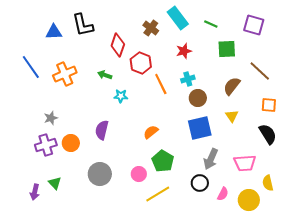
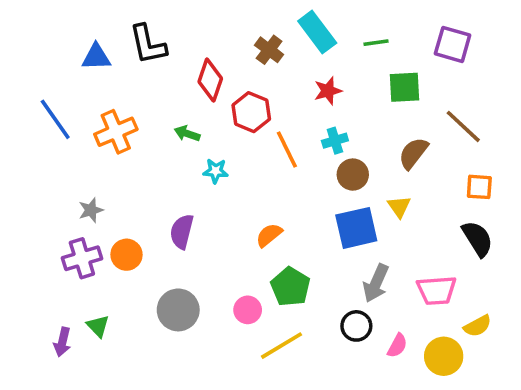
green line: (211, 24) -> (376, 43), turned -32
yellow triangle: (232, 116) -> (399, 207), moved
yellow semicircle: (268, 183) -> (477, 326), turned -105

